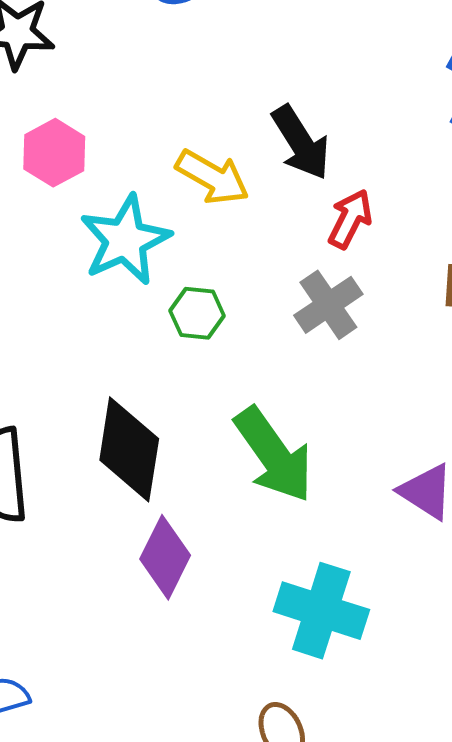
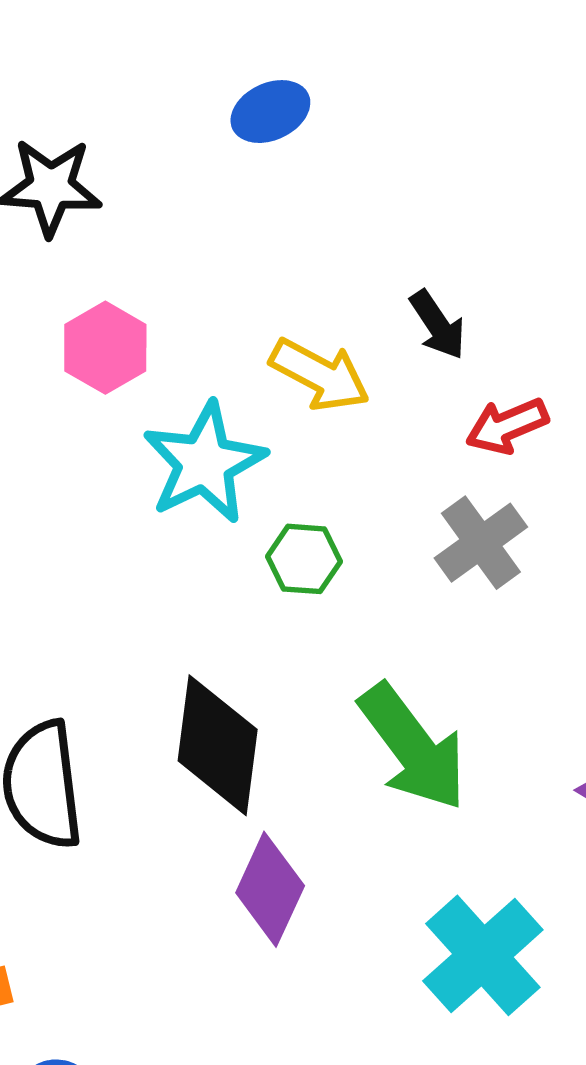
black arrow: (301, 143) -> (438, 325), size x0.7
red arrow: (350, 219) -> (507, 426), turned -138
cyan cross: (321, 611) -> (483, 955), turned 32

